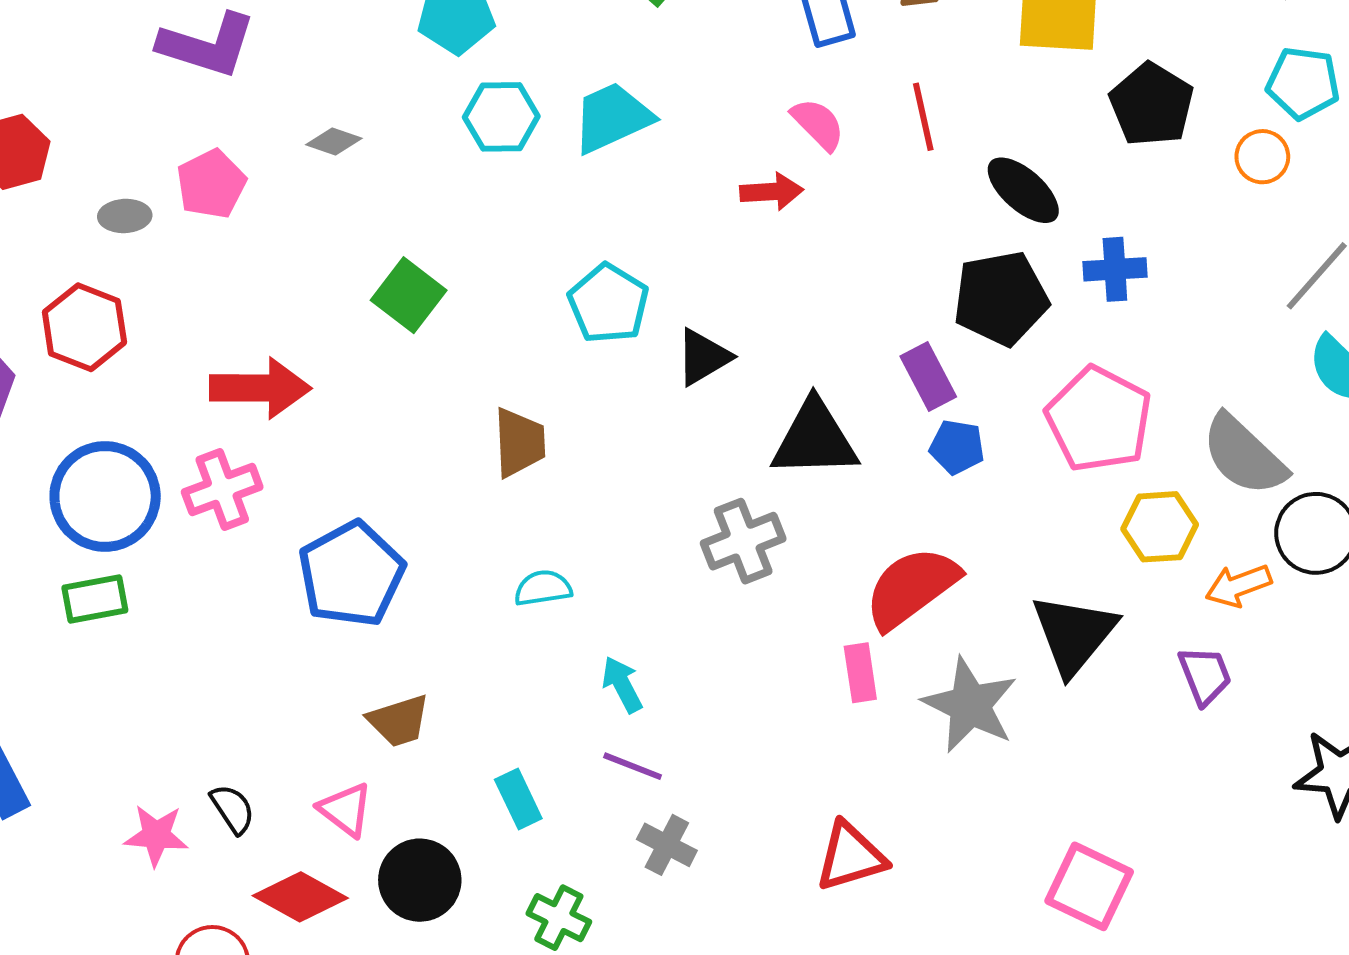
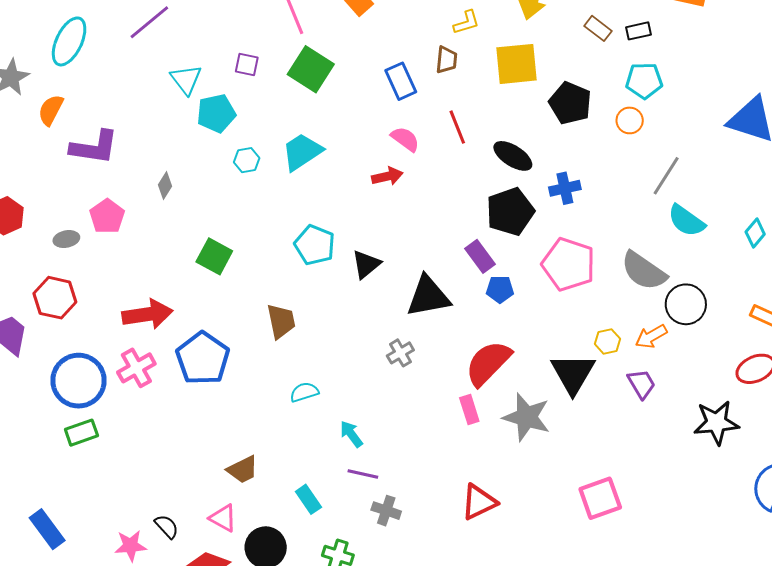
cyan hexagon: (501, 117) -> (247, 160), size x0.7
gray diamond: (334, 142) -> (165, 186), turned -68
yellow hexagon: (1160, 527) -> (607, 341), moved, size x0.7
gray cross: (743, 541) -> (400, 353), size x0.7
blue pentagon: (351, 574) -> (203, 358), moved
pink square: (1089, 886) -> (600, 498), turned -36

